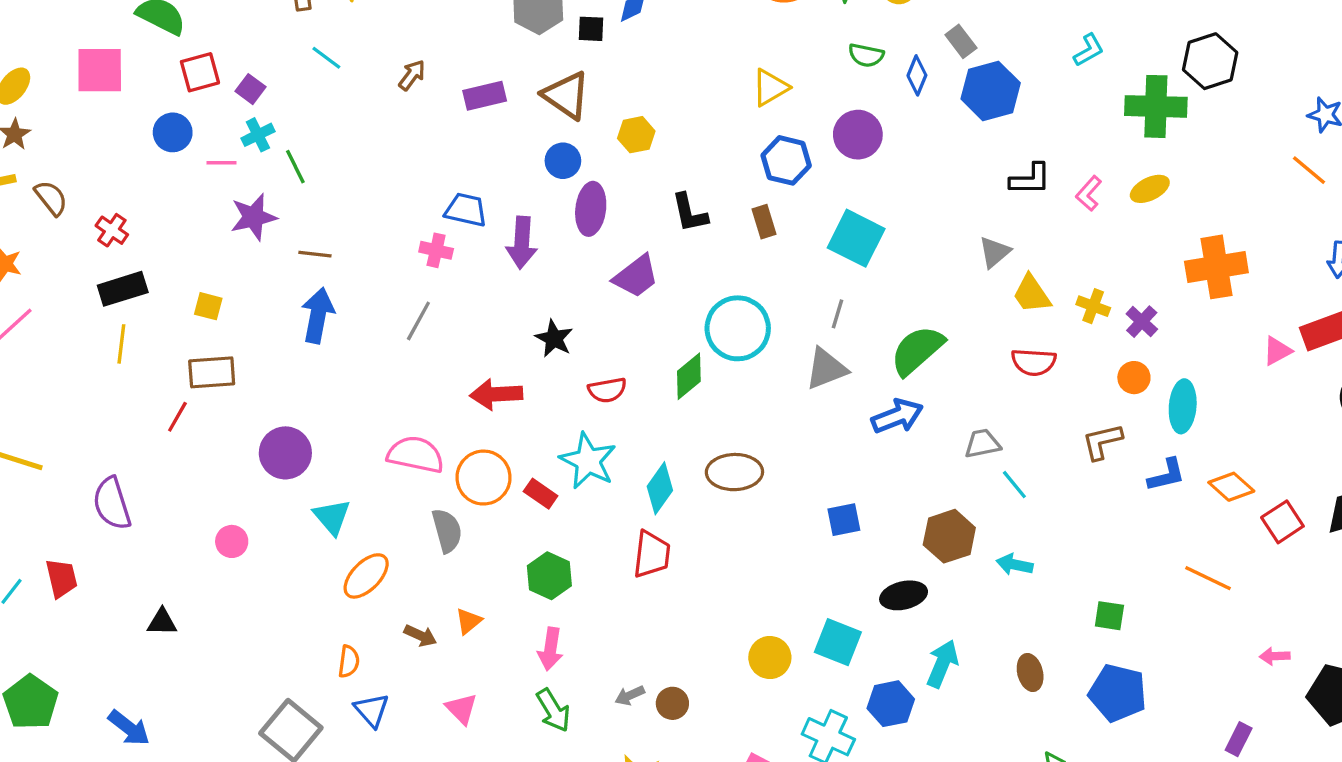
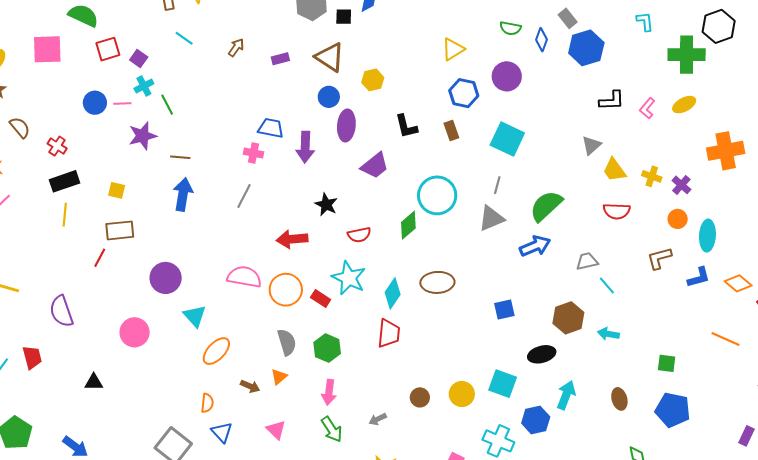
cyan L-shape: (1089, 50) -> (645, 22), turned -65
purple rectangle: (485, 96) -> (280, 59), size x0.7
blue circle: (173, 132) -> (95, 103), moved
gray semicircle: (447, 531) -> (287, 342), moved
pink circle: (232, 541) -> (135, 332), size x1.5
brown circle: (672, 703) -> (420, 397), moved

